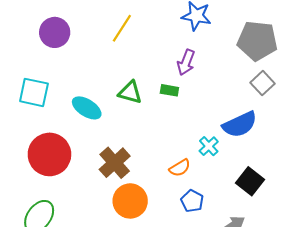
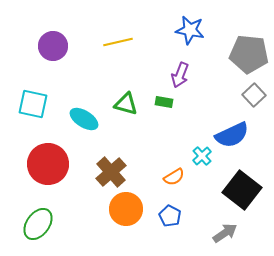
yellow line: (122, 28) -> (118, 42), turned 44
black square: (250, 181) -> (242, 190), size x1.4
blue pentagon: (192, 201) -> (170, 216), moved

